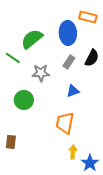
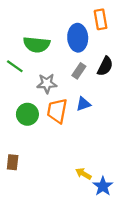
orange rectangle: (88, 17) -> (101, 19), turned 66
green semicircle: (32, 39) -> (37, 45), turned -135
orange trapezoid: (65, 123) -> (57, 111), moved
yellow arrow: (73, 152) -> (83, 174), turned -64

